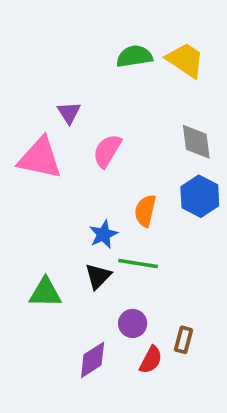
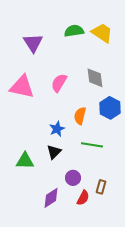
purple triangle: (69, 113) -> (33, 43), moved, size x1.5
gray diamond: (196, 142) -> (95, 78), moved
green line: (138, 263) -> (92, 145), moved

